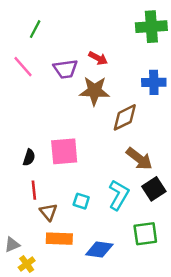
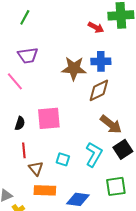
red arrow: (98, 58) -> (96, 27), moved
pink line: (23, 67) -> (15, 81), moved
purple trapezoid: (65, 69) -> (28, 55), moved
blue cross: (154, 82) -> (101, 61), moved

